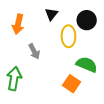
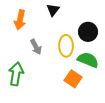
black circle: (87, 20) -> (88, 32), moved
yellow ellipse: (68, 36) -> (66, 46), moved

